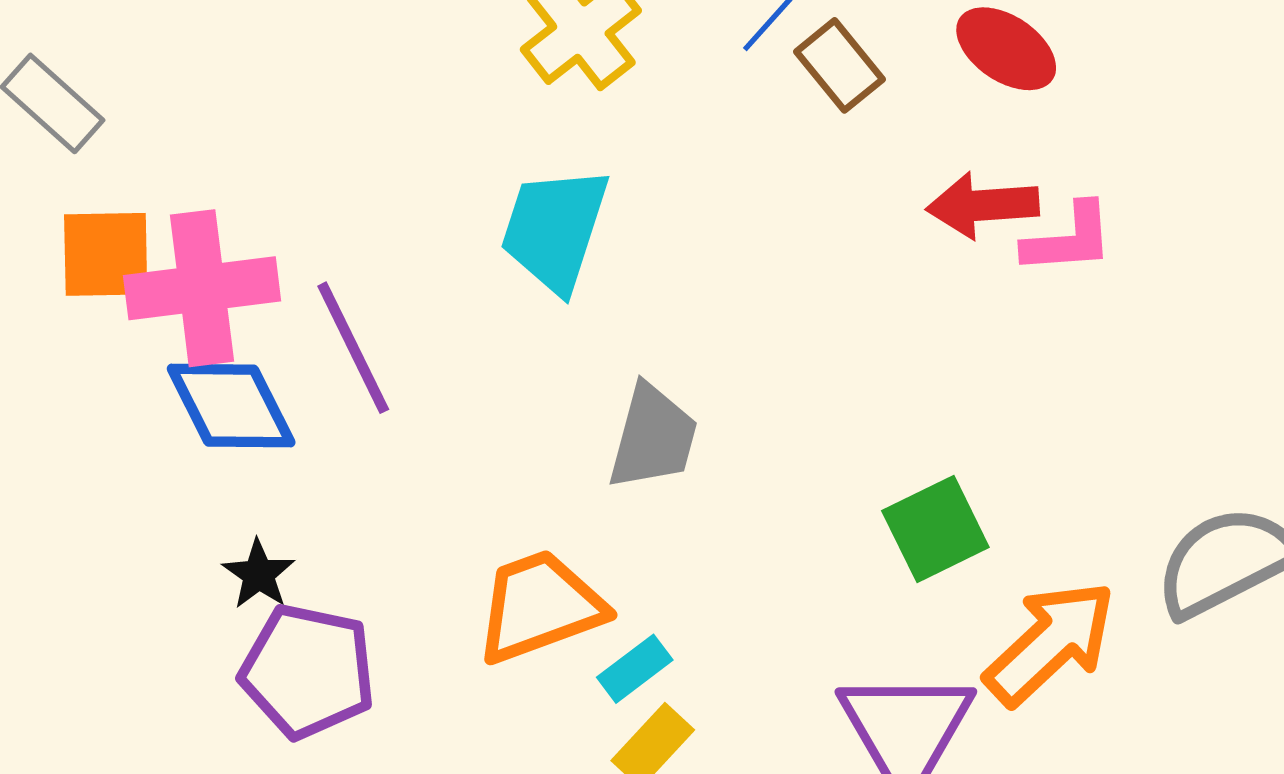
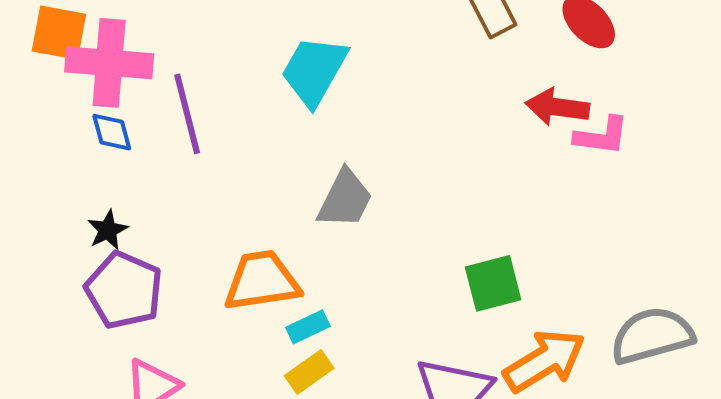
blue diamond: (231, 406) -> (112, 132), size x0.6

